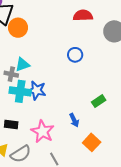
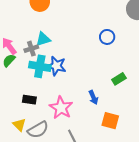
blue circle: (75, 55) -> (107, 37), moved
gray cross: (11, 74) -> (31, 49), turned -32
orange square: (92, 142) -> (110, 121), turned -30

